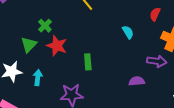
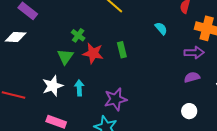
green rectangle: (88, 62) -> (122, 50), moved
purple semicircle: (137, 81) -> (192, 77), moved

